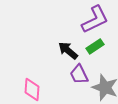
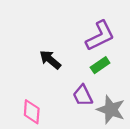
black arrow: (68, 50) -> (50, 60), moved

